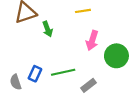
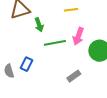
green line: (63, 72) -> (55, 43), moved

